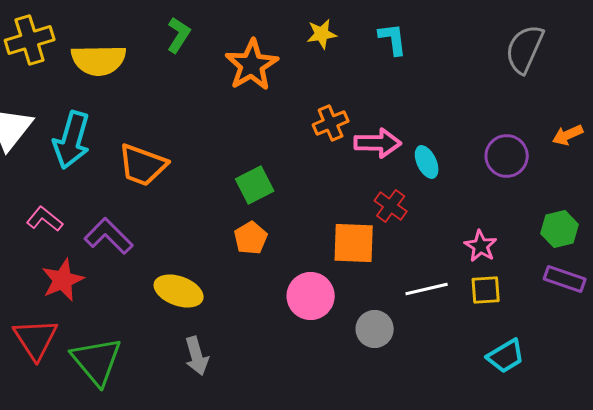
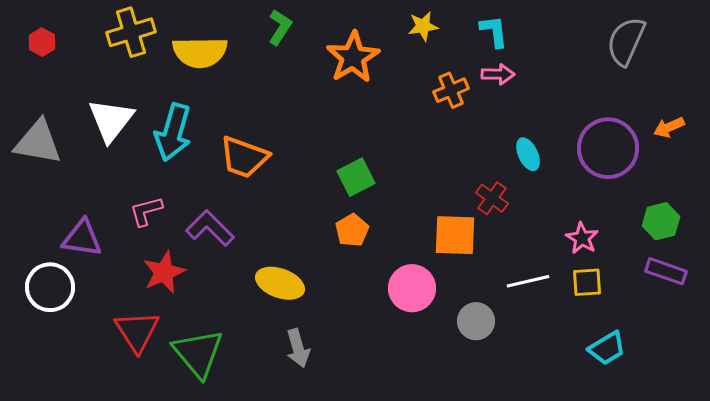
orange cross: (331, 123) -> (451, 90), moved
pink arrow: (378, 143) -> (498, 74), moved, size x0.7
purple circle: (507, 156) -> (608, 148), size x1.4
pink L-shape: (45, 219) -> (146, 211), turned -54

